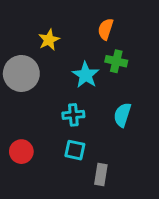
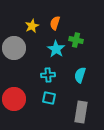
orange semicircle: (106, 29) -> (55, 23), moved
red circle: (21, 152) -> (14, 99), size x1.5
gray rectangle: (101, 175) -> (81, 112), moved, size x1.5

